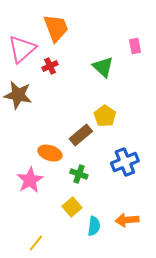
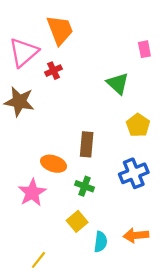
green triangle: (103, 67) -> (118, 83), moved
yellow pentagon: (105, 116) -> (138, 125), moved
brown rectangle: (81, 135) -> (87, 144), turned -45

